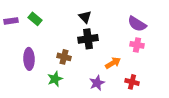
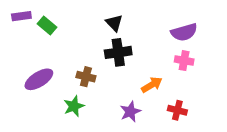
purple rectangle: (11, 21) -> (21, 16), moved
purple semicircle: (137, 24) -> (184, 32), turned -48
purple ellipse: (29, 59) -> (39, 79), turned 60

